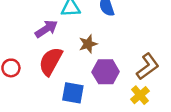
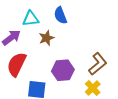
brown star: (88, 44) -> (46, 38), moved

